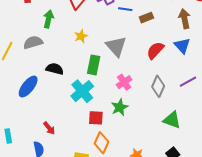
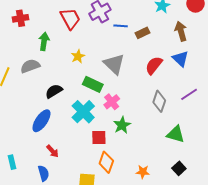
green rectangle: (94, 65) -> (93, 84), turned -72
black semicircle: (55, 69) -> (54, 91), turned -42
pink cross: (124, 82) -> (112, 102), moved
blue ellipse: (28, 87) -> (41, 121), moved

